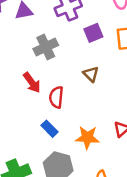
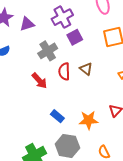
purple square: (93, 33) -> (75, 37), moved
red semicircle: (56, 97) -> (64, 71), moved

